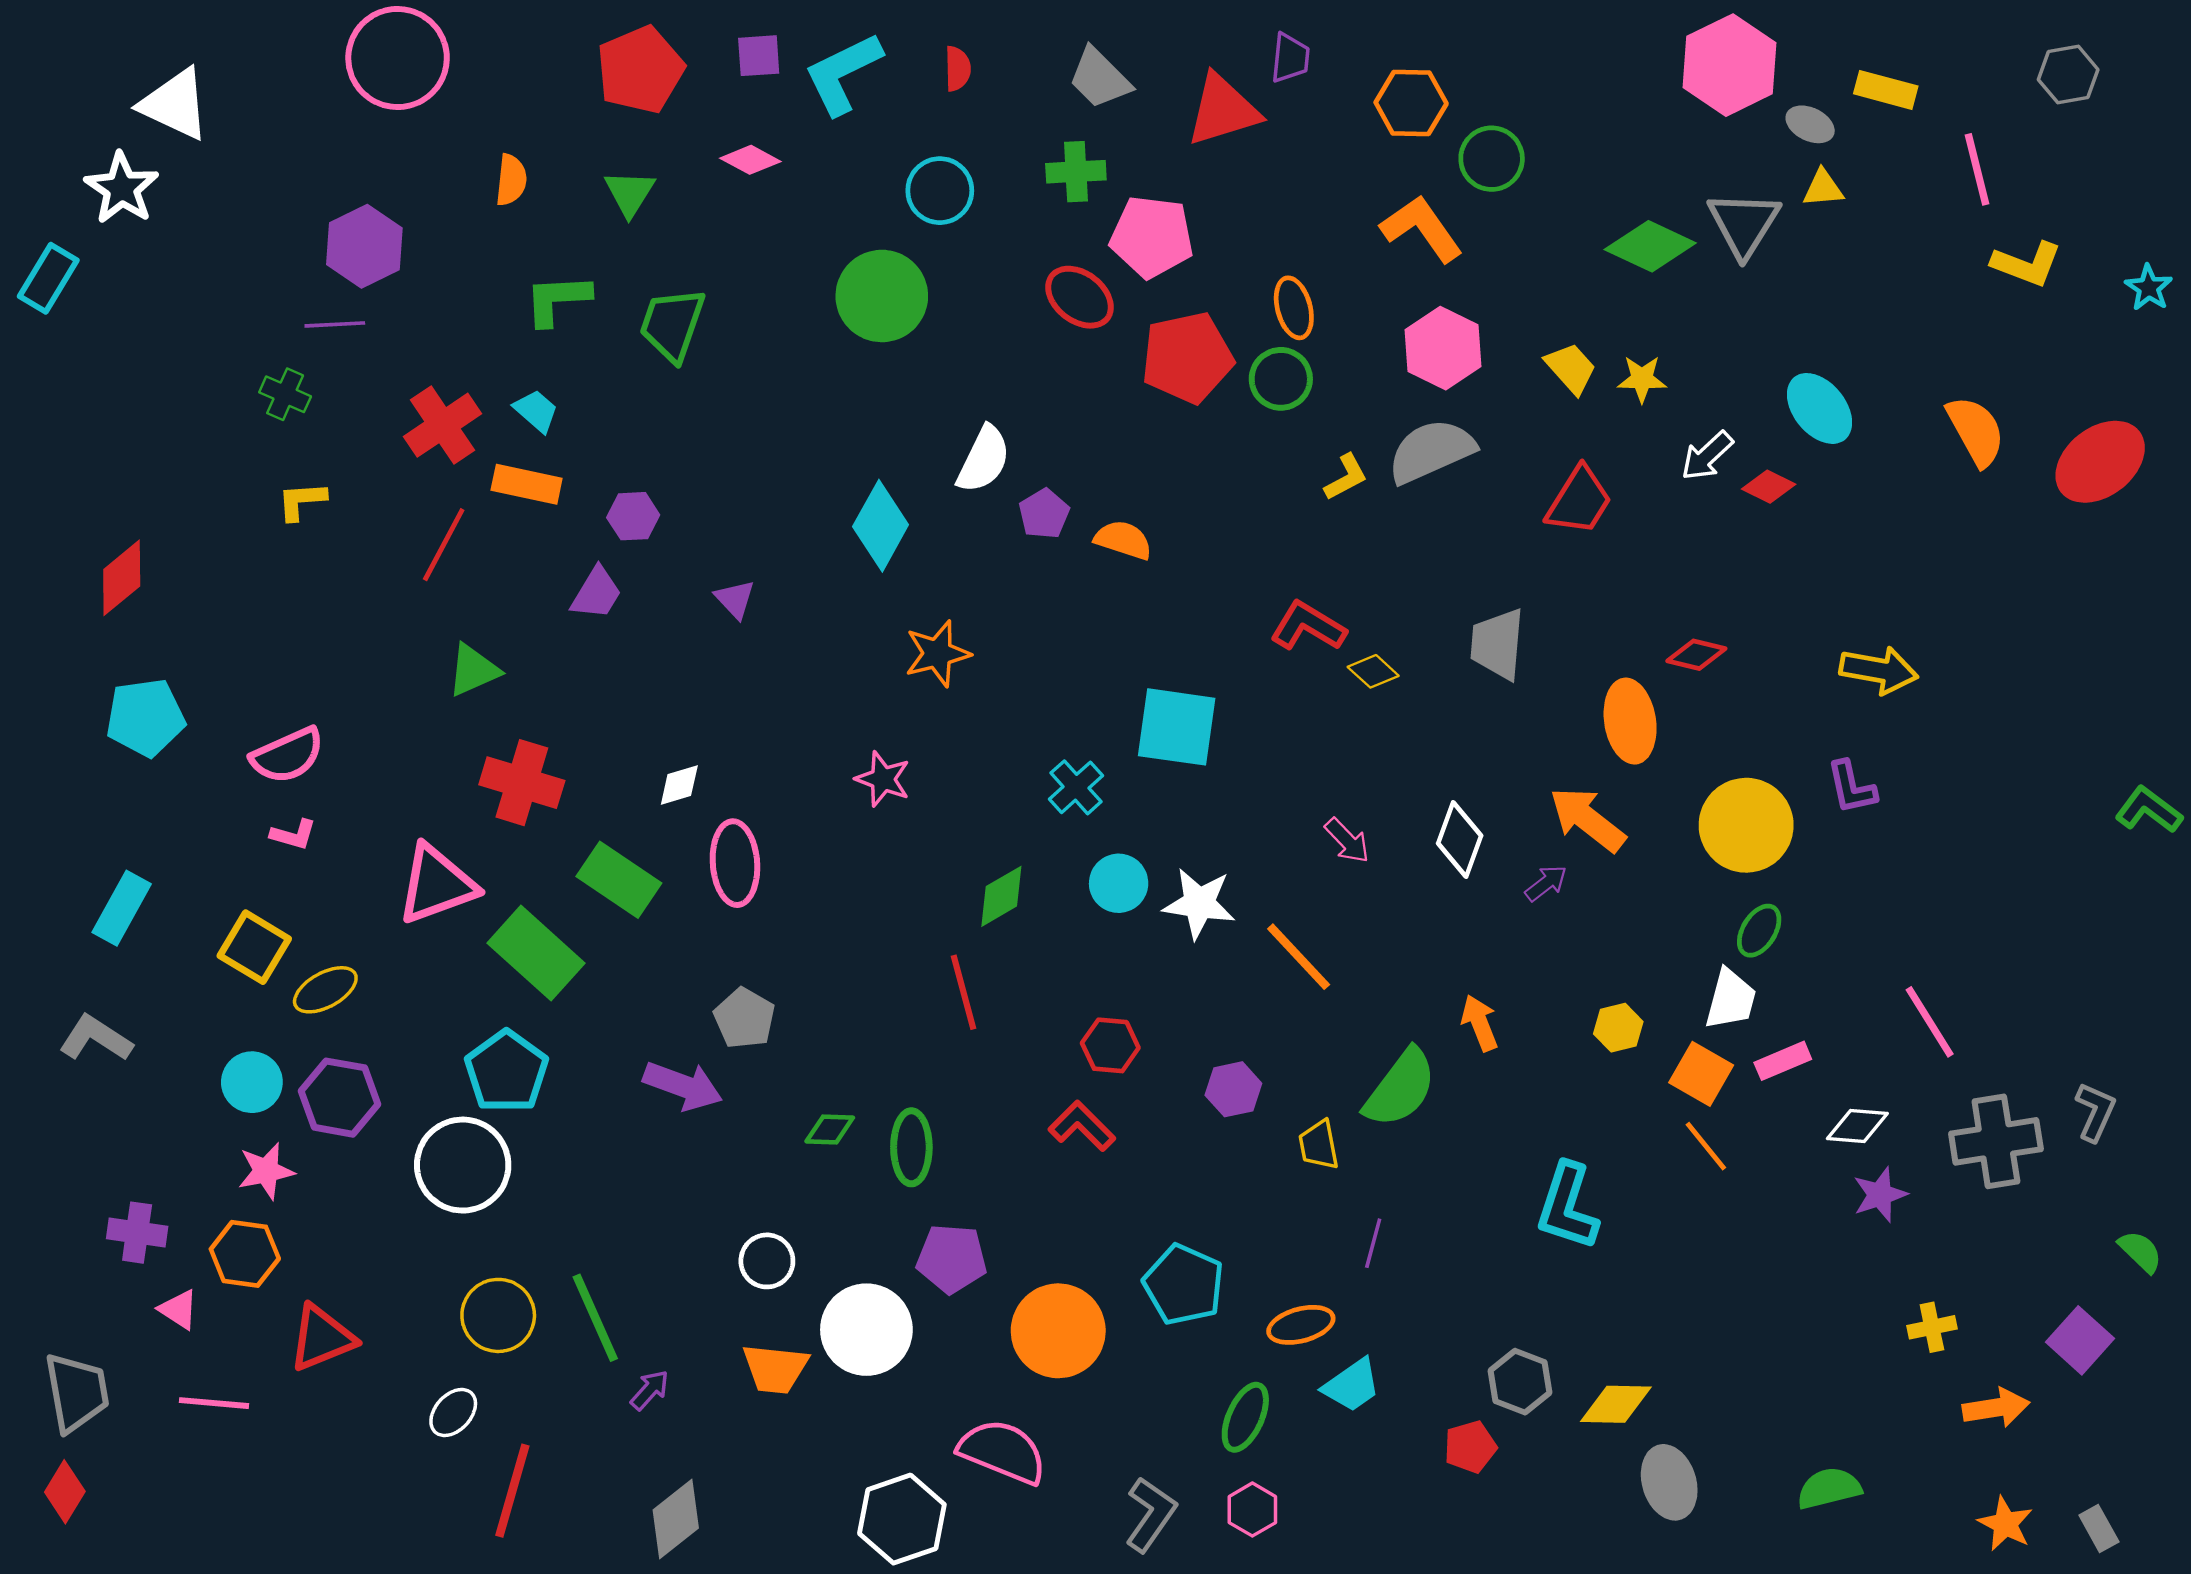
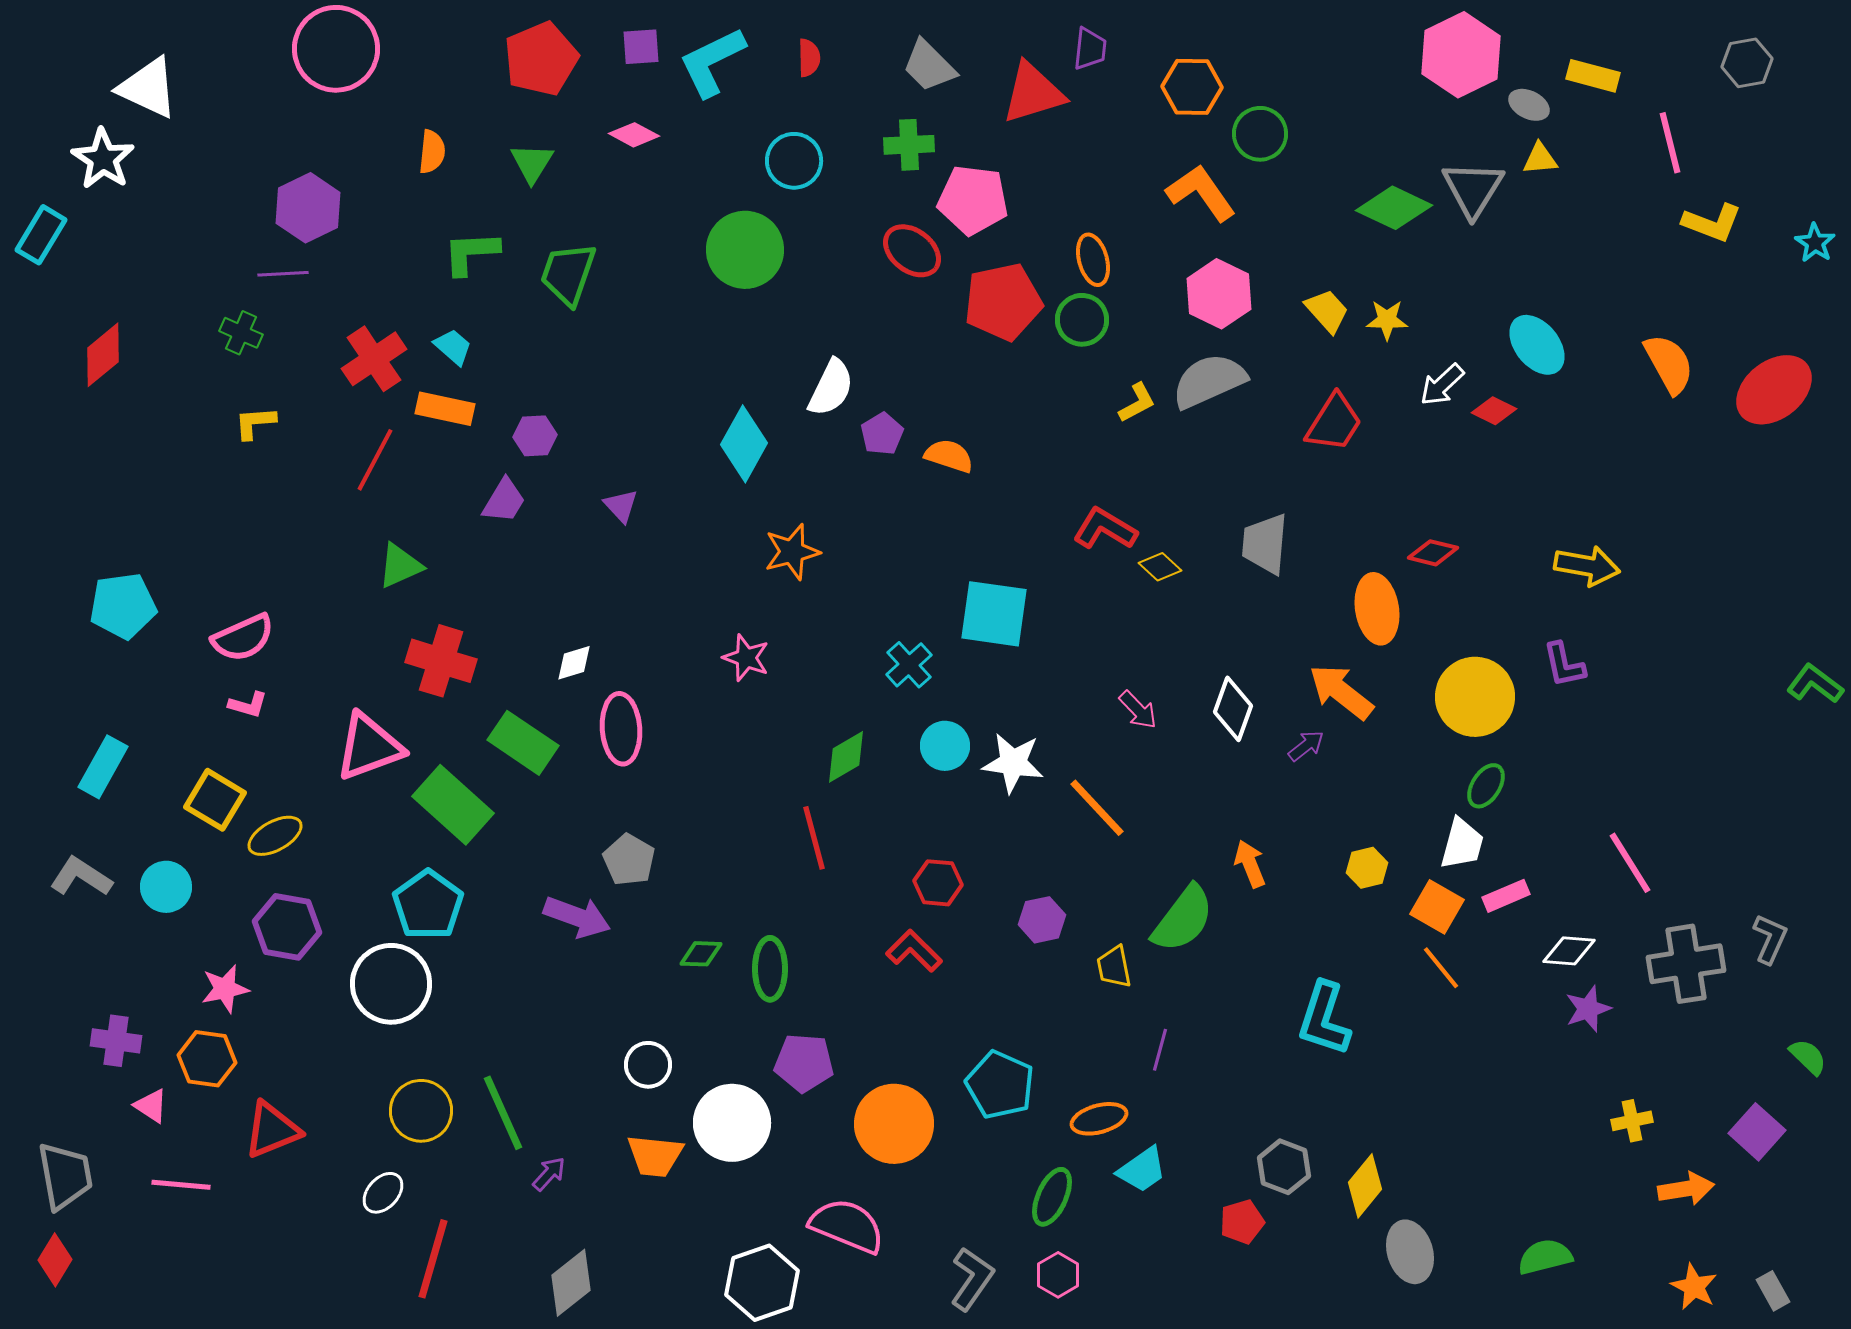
red diamond: (122, 578) -> (103, 355), moved
cyan circle: (252, 1082) -> (166, 887), moved
yellow diamond: (1616, 1404) -> (1365, 1186), turned -52

